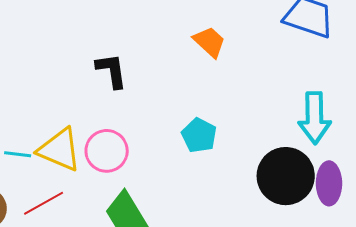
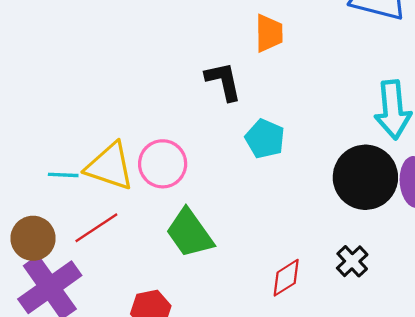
orange trapezoid: (209, 42) -> (269, 33), turned 51
black L-shape: (112, 71) -> (223, 81), moved

